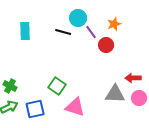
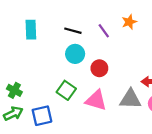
cyan circle: (78, 18) -> (75, 54), moved
red circle: (106, 45) -> (99, 68), moved
pink triangle: (75, 107) -> (96, 100), moved

